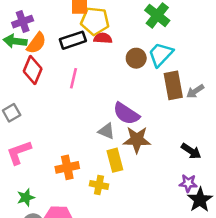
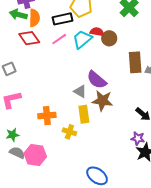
red semicircle: (103, 38) -> (97, 32), moved
orange semicircle: (36, 43) -> (34, 18), turned -42
cyan trapezoid: (161, 54) -> (82, 39), moved
red diamond: (33, 70) -> (29, 38), turned -65
pink line: (73, 78) -> (59, 39), moved, turned 35

